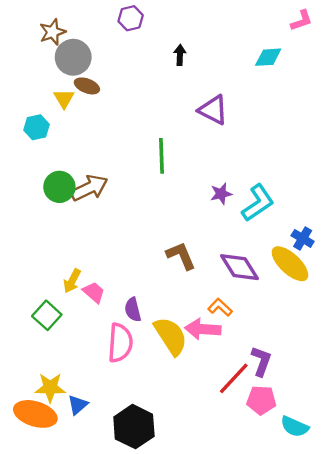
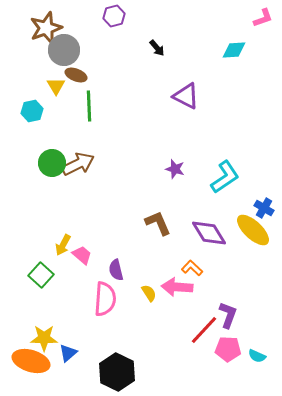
brown star: (53, 32) -> (46, 28), size x1.4
black arrow: (180, 55) -> (157, 48), turned 138
green line: (162, 156) -> (89, 106), moved
purple star: (221, 194) -> (175, 169), moved, turned 30
yellow semicircle: (171, 336) -> (149, 293), size x0.5
cyan semicircle: (295, 427) -> (257, 356), moved, size x0.7

